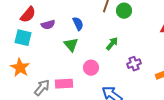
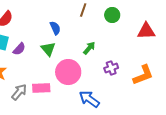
green circle: (124, 11) -> (112, 15), moved
purple semicircle: (48, 25) -> (19, 49), moved, turned -32
pink circle: (91, 68) -> (68, 72), size x1.6

